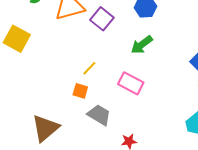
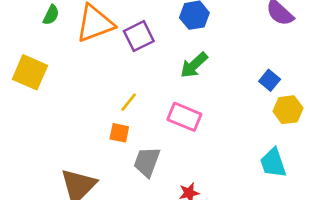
purple square: (102, 19) -> (139, 36), turned 30
gray trapezoid: (99, 115) -> (147, 162), turned -95

